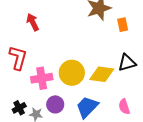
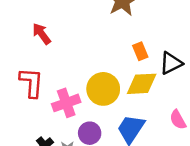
orange rectangle: (123, 25) -> (140, 51), moved

